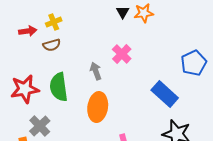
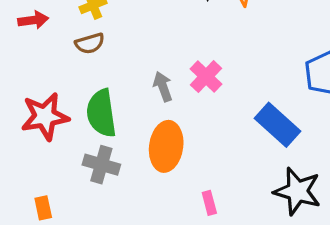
red arrow: (28, 31) -> (33, 20), moved
pink cross: (122, 54) -> (206, 77), moved
gray cross: (40, 126) -> (101, 165), moved, turned -30

